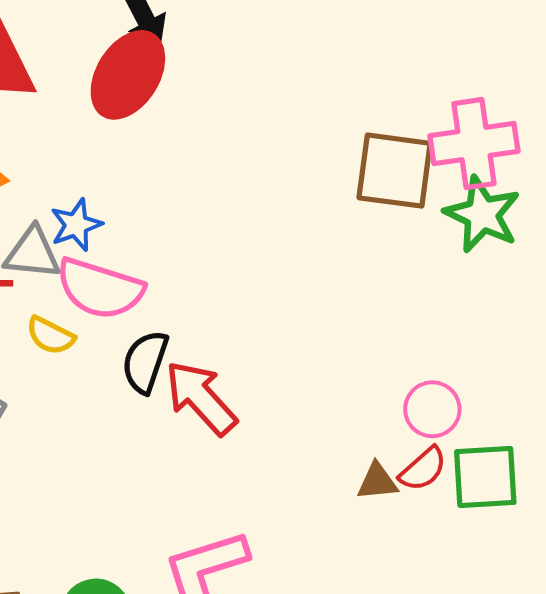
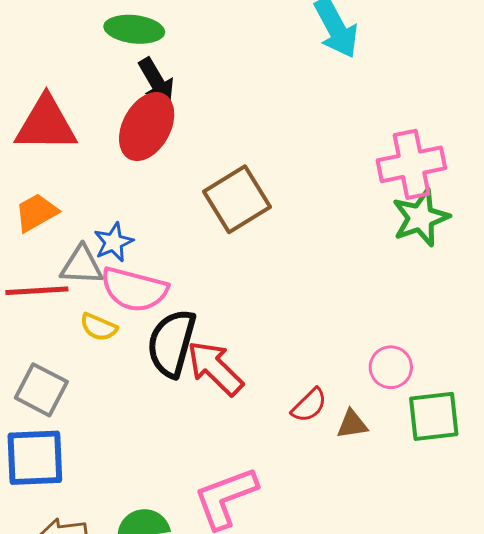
brown square: (395, 171) -> (237, 199), moved, turned -36
green star: (482, 214) -> (421, 218), turned 30
black semicircle: (145, 362) -> (171, 343), size x1.4
red semicircle: (423, 469) -> (309, 405), moved

